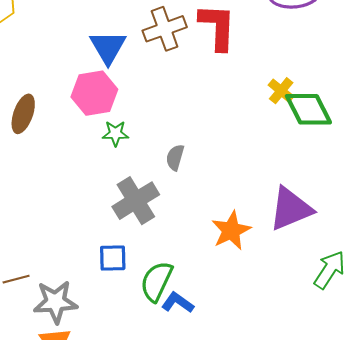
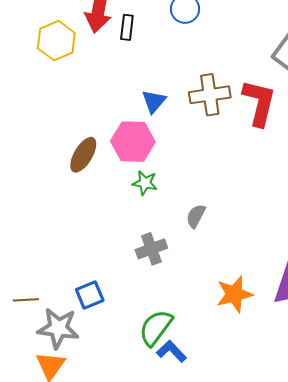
blue triangle: (108, 47) -> (154, 101), size x0.7
brown ellipse: (23, 114) -> (83, 155), moved
gray cross: (136, 201) -> (151, 249), size x0.7
blue square: (113, 258) -> (90, 295), moved, turned -32

